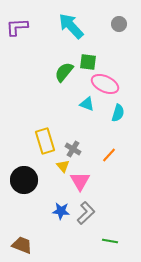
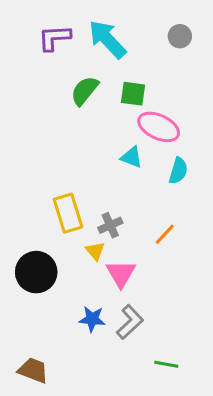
purple L-shape: (17, 27) -> (54, 38), moved
green semicircle: (64, 72) -> (85, 91), moved
gray cross: (73, 149) -> (110, 225), turned 35

